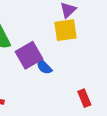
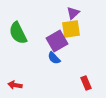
purple square: (29, 55) -> (57, 41), moved

